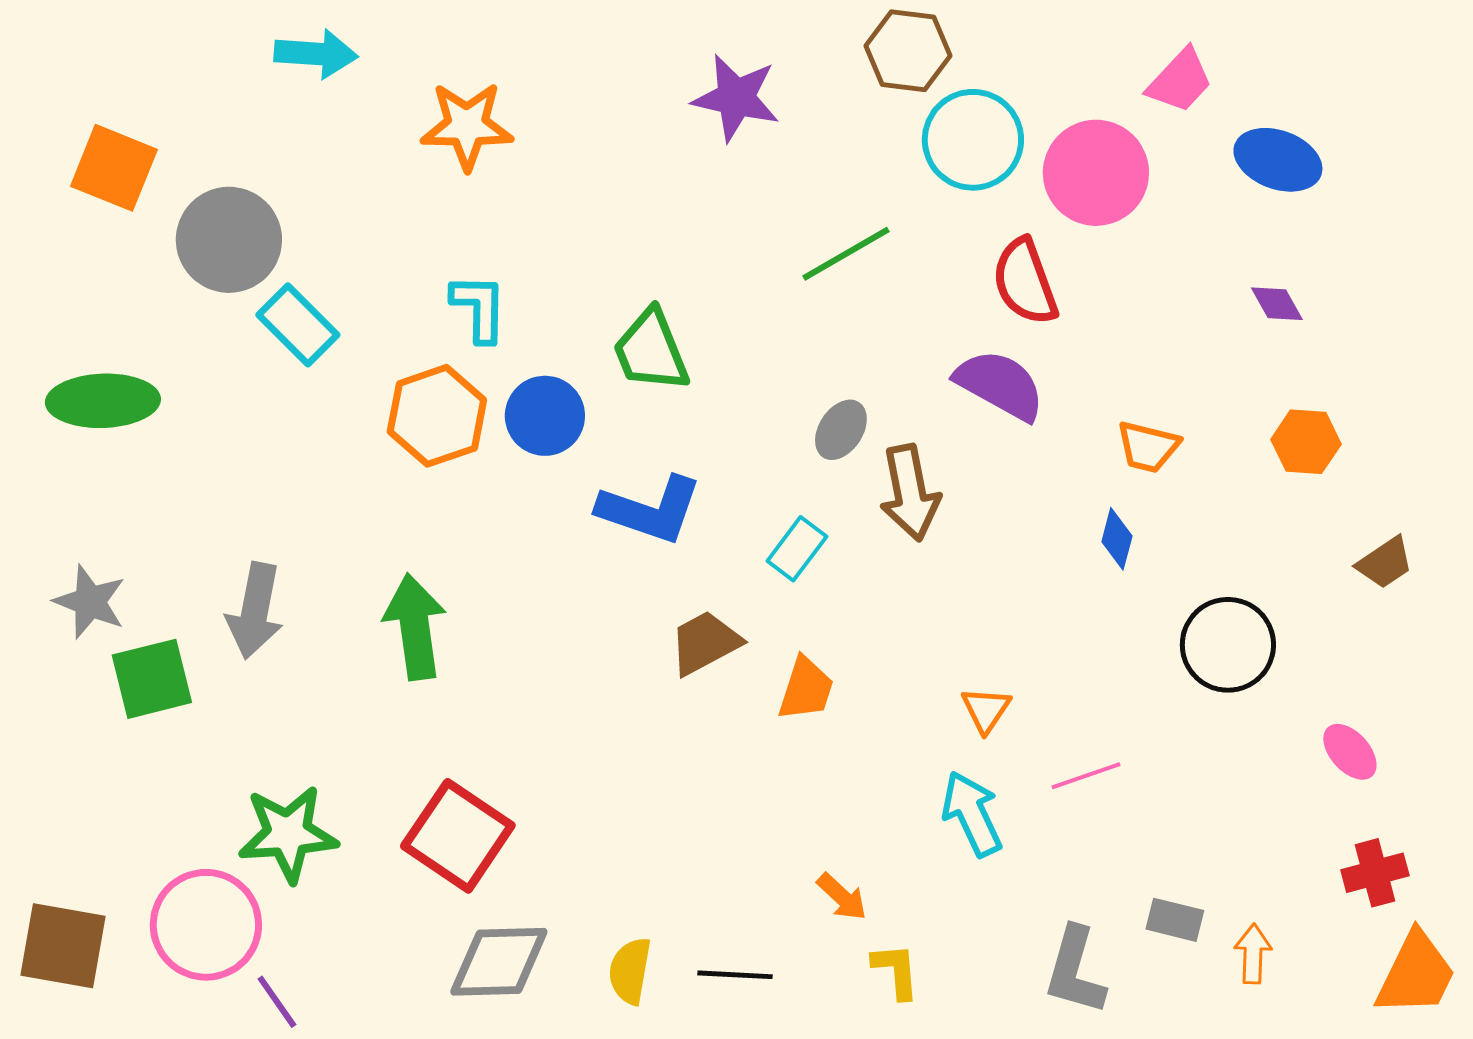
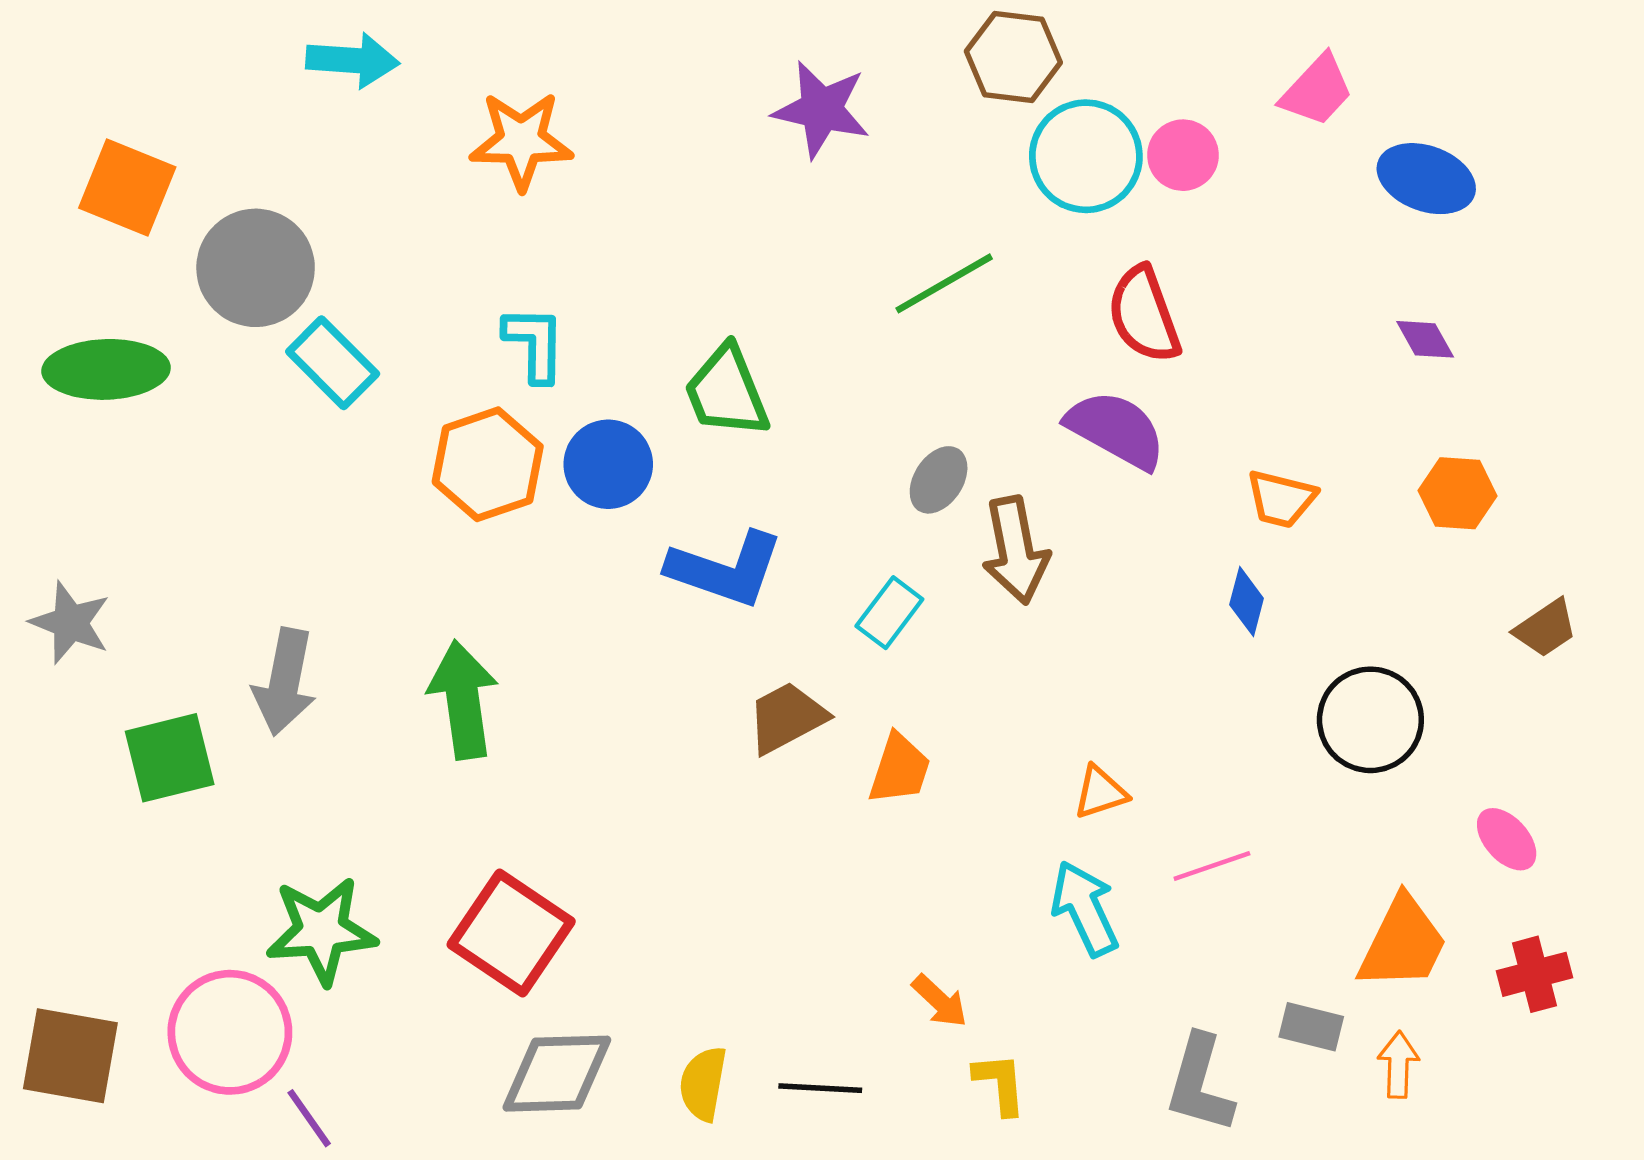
pink circle: (1096, 173) -> (1183, 155), moved, size x0.6
green ellipse: (103, 401) -> (106, 369), moved
gray star: (90, 602) -> (70, 623), moved
orange triangle: (986, 710) -> (1100, 792), turned 38
orange trapezoid: (1416, 974) -> (1403, 943), moved

